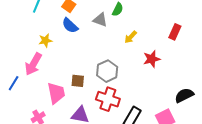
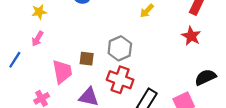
yellow star: (45, 40) -> (39, 12), moved
red star: (152, 59) -> (191, 36), moved, turned -30
pink arrow: (33, 64) -> (37, 39), size x0.6

